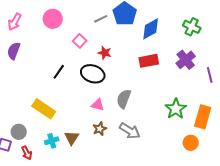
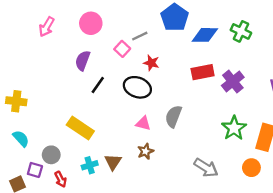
gray line: (101, 19) -> (140, 36), moved
green cross: (192, 27) -> (241, 31), moved
blue diamond: (151, 29) -> (205, 35), turned 30
purple semicircle: (14, 51) -> (83, 61), moved
purple cross: (186, 60) -> (233, 81), moved
gray arrow: (130, 131) -> (206, 168), moved

